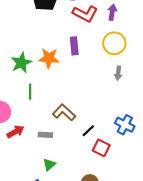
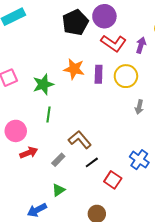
yellow circle: (114, 43) -> (126, 76), moved
orange star: (49, 58) -> (74, 69), moved
black line: (88, 131) -> (92, 162), moved
gray rectangle: (45, 135) -> (58, 160), turned -56

